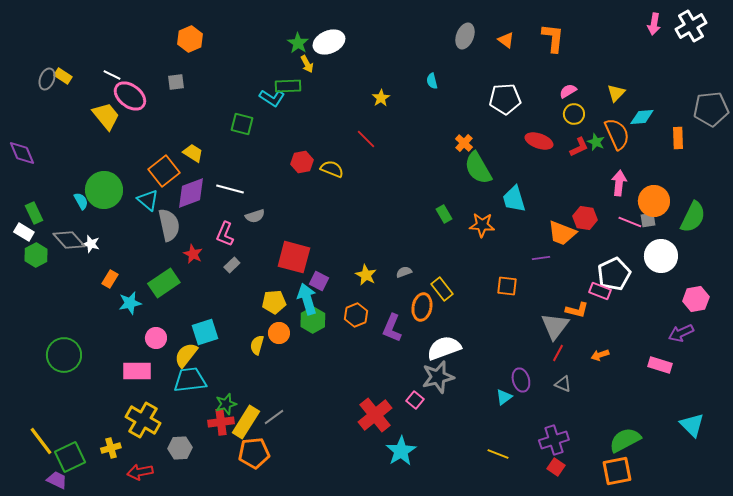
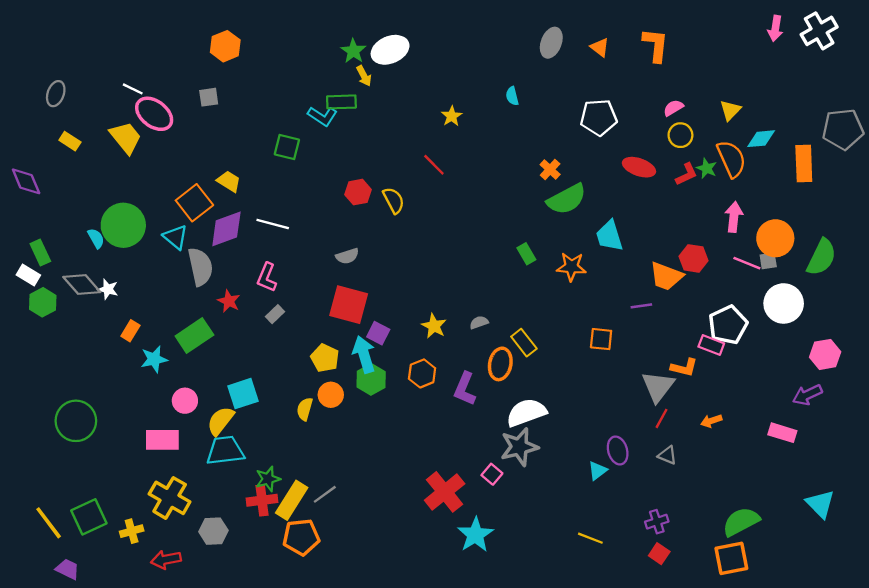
yellow rectangle: (63, 76) -> (70, 141), moved
orange rectangle: (678, 138) -> (804, 164), size x1.4
green semicircle: (478, 168) -> (567, 199), turned -88
yellow semicircle: (332, 169) -> (394, 200), turned 40
gray semicircle: (255, 216) -> (347, 256), moved
yellow pentagon: (274, 302) -> (325, 358), turned 30
purple cross: (554, 440) -> (657, 522), size x0.7
green square: (70, 457) -> (89, 517), moved

